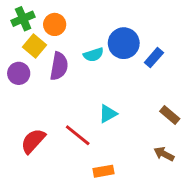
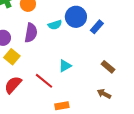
yellow square: (35, 46) -> (12, 57), moved

